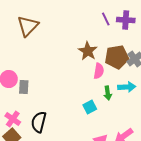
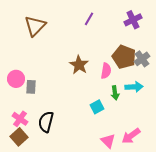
purple line: (106, 19) -> (89, 19), moved, turned 56
purple cross: (126, 20) -> (133, 20), turned -30
brown star: (88, 51) -> (79, 65), moved
brown pentagon: (117, 57) -> (124, 57), turned 30

